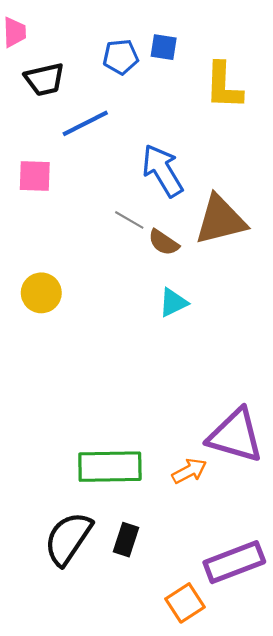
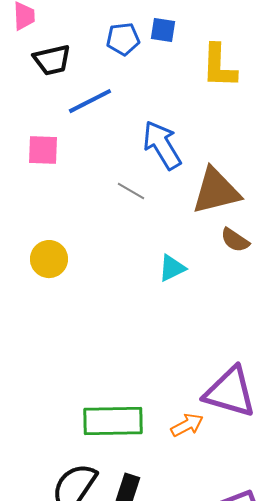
brown semicircle: (164, 242) -> (235, 240), moved

